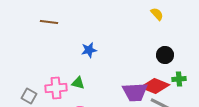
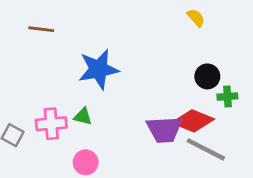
blue star: (89, 50) -> (99, 69), size x1.8
green cross: (179, 79) -> (227, 96), moved

